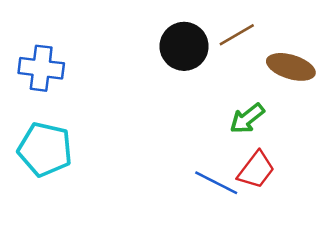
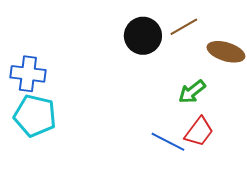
blue cross: (41, 68) -> (28, 74), moved

